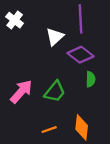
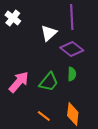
green semicircle: (91, 79) -> (72, 74), moved
orange line: (49, 130) -> (44, 116), turned 56

